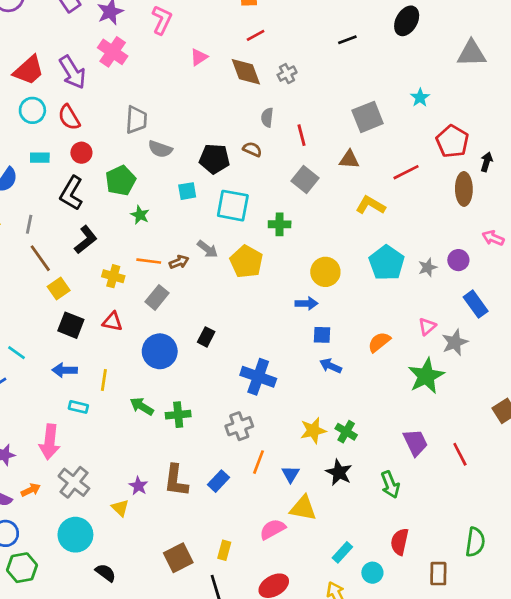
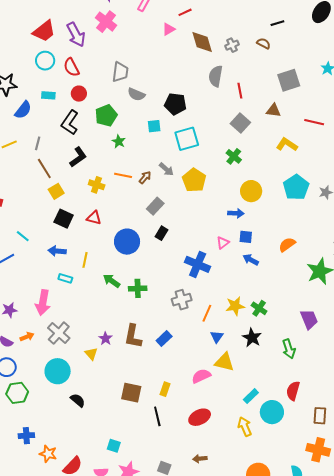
red line: (256, 35) -> (185, 12), moved
gray semicircle: (267, 117) -> (216, 76), size x1.5
brown semicircle: (252, 149) -> (264, 43), moved
red line: (406, 172) -> (314, 122), turned 36
cyan square: (233, 206) -> (187, 139), turned -30
green cross: (280, 224) -> (234, 156), moved, turned 35
brown arrow: (179, 262) -> (145, 177), turned -32
gray rectangle: (157, 297) -> (155, 206), moved
pink triangle: (427, 326) -> (223, 243), moved
orange line: (258, 462) -> (207, 313), moved
brown square: (178, 558) -> (131, 393), turned 35
cyan circle: (372, 573) -> (272, 412), size x1.5

